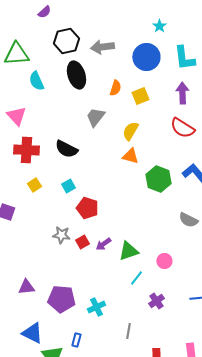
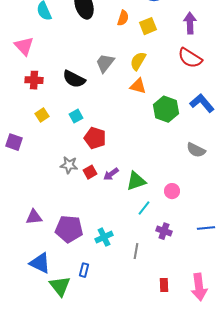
gray trapezoid: (95, 117) -> (105, 63), moved
red cross: (26, 150) -> (34, 80), size x0.7
purple cross: (156, 301) -> (164, 231), turned -35
gray line: (128, 331) -> (136, 251), moved

